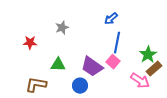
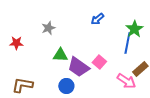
blue line: (117, 43) -> (127, 43), moved
green star: (148, 55) -> (134, 29), moved
green triangle: (58, 65) -> (60, 55), moved

